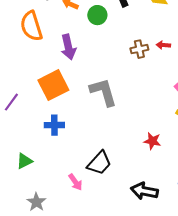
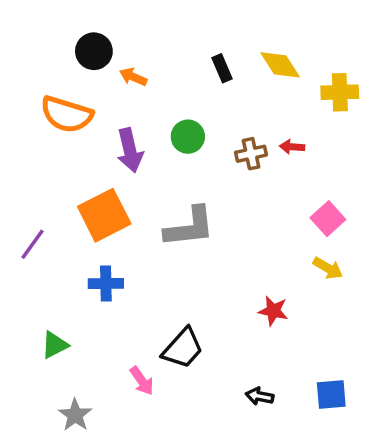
green circle: (97, 15) -> (188, 137), moved
orange semicircle: (31, 26) -> (67, 114), turned -56
gray L-shape: (103, 92) -> (190, 227), turned 100
black arrow: (144, 191) -> (260, 396), size x0.6

